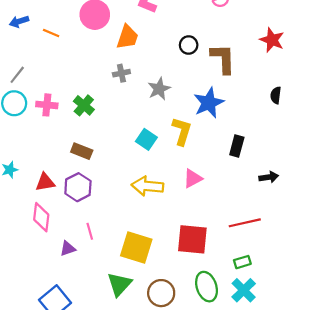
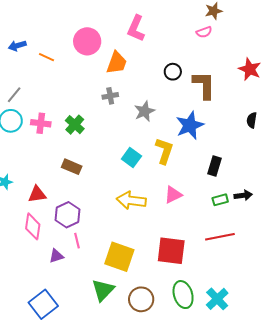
purple hexagon: (78, 187) -> (67, 215), moved
green rectangle: (242, 262) -> (220, 200), moved

